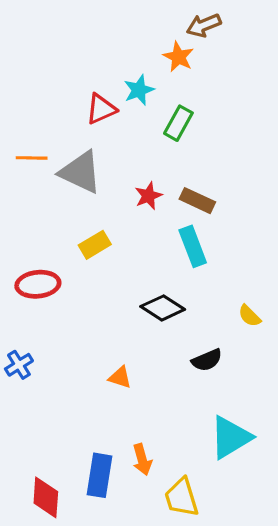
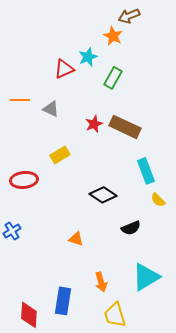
gray triangle: (81, 172) -> (51, 109), size x0.6
brown rectangle: (197, 201) -> (125, 127), size x1.4
cyan rectangle: (193, 246) -> (146, 171), moved
orange arrow: (142, 460) -> (101, 282), moved

